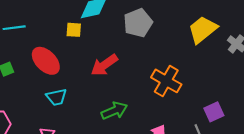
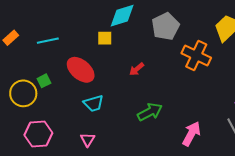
red arrow: (104, 65) -> (137, 69), size x0.6
orange cross: (166, 81) -> (196, 56), moved

